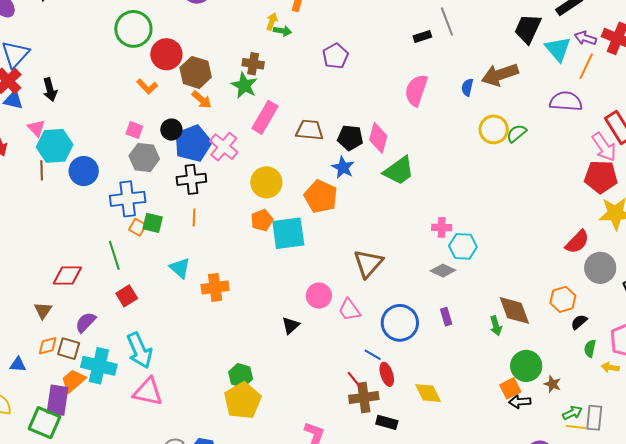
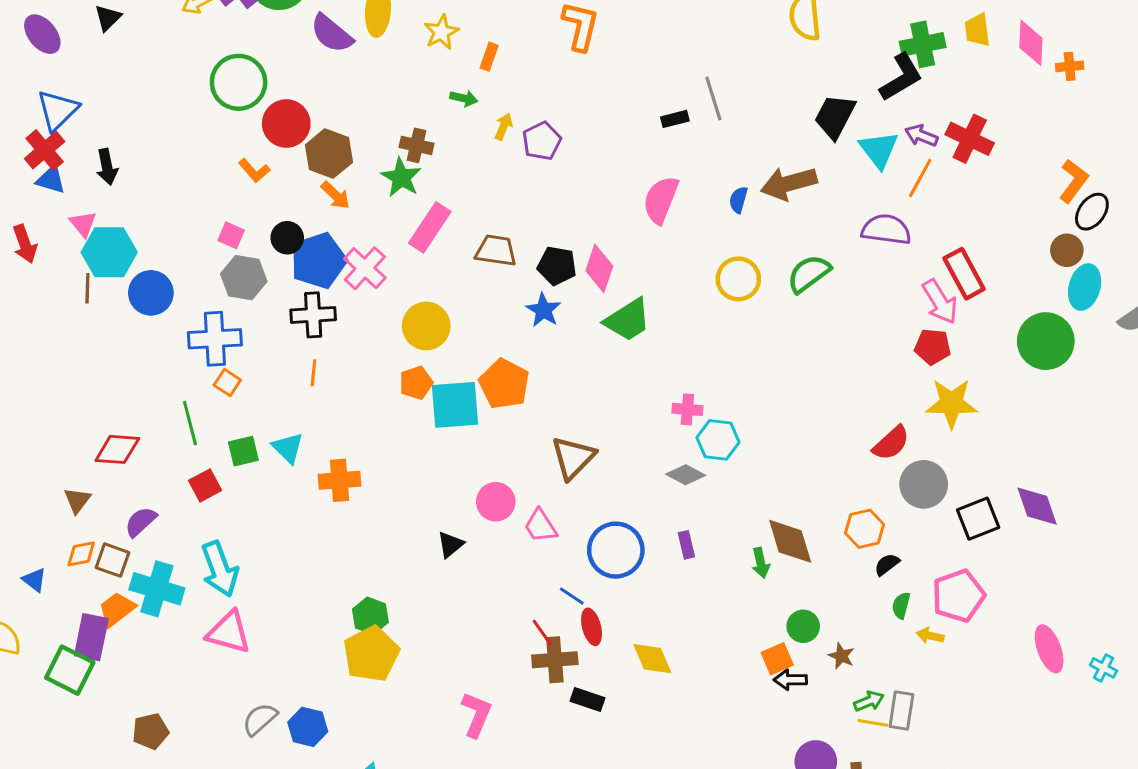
yellow arrow: (272, 21) -> (504, 127), moved
yellow circle: (494, 129) -> (738, 279), moved
green semicircle: (517, 133) -> (809, 274), size x1.4
red pentagon: (601, 177) -> (933, 347), size x0.7
orange pentagon: (321, 197) -> (504, 384), moved
green square: (153, 223) -> (243, 451), moved, turned -30
blue triangle: (18, 365) -> (34, 580), turned 30
green circle: (526, 366) -> (803, 626), size x0.7

